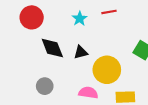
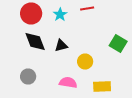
red circle: (32, 17) -> (31, 14), moved
yellow circle: (107, 70) -> (85, 62), size x0.6

